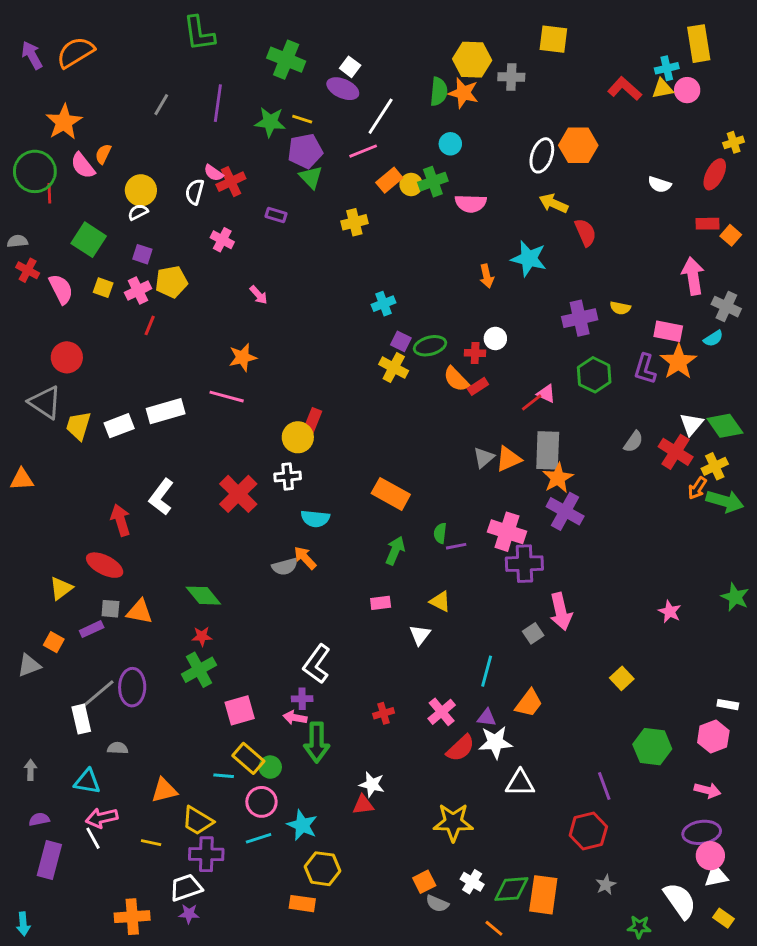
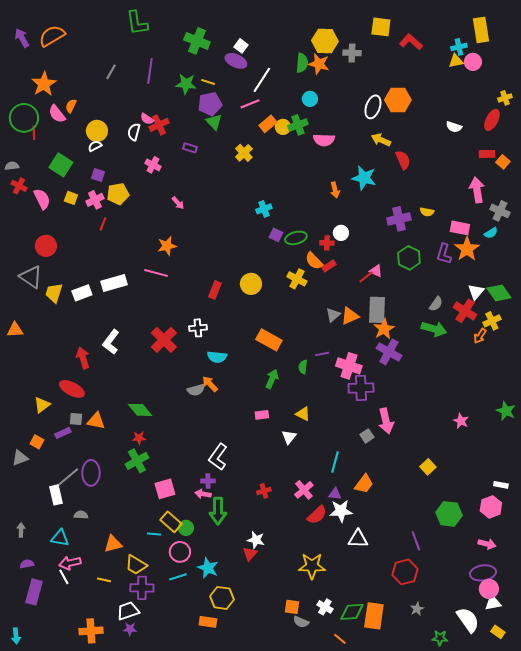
red L-shape: (625, 89) -> (411, 42), moved
yellow cross: (354, 222) -> (244, 153), turned -30
yellow cross: (394, 368) -> (297, 279), moved
yellow circle: (298, 437) -> (251, 284), moved
green arrow: (725, 501) -> (434, 329), moved
purple line: (456, 546) -> (322, 354), moved
red triangle: (363, 805) -> (250, 554), turned -42
orange square: (424, 882) -> (292, 607), turned 35

